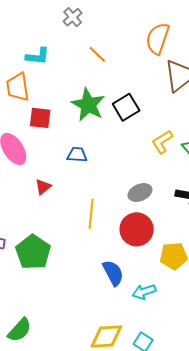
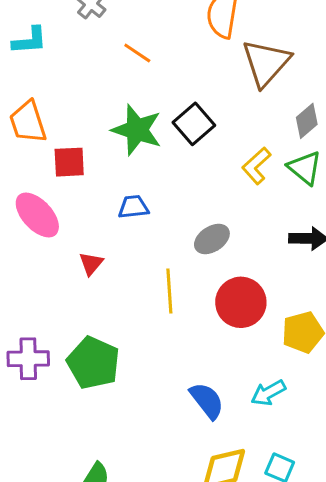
cyan L-shape: (38, 56) -> (30, 40), moved
gray ellipse: (140, 193) -> (212, 239), moved
blue semicircle: (113, 273) -> (207, 401), moved

